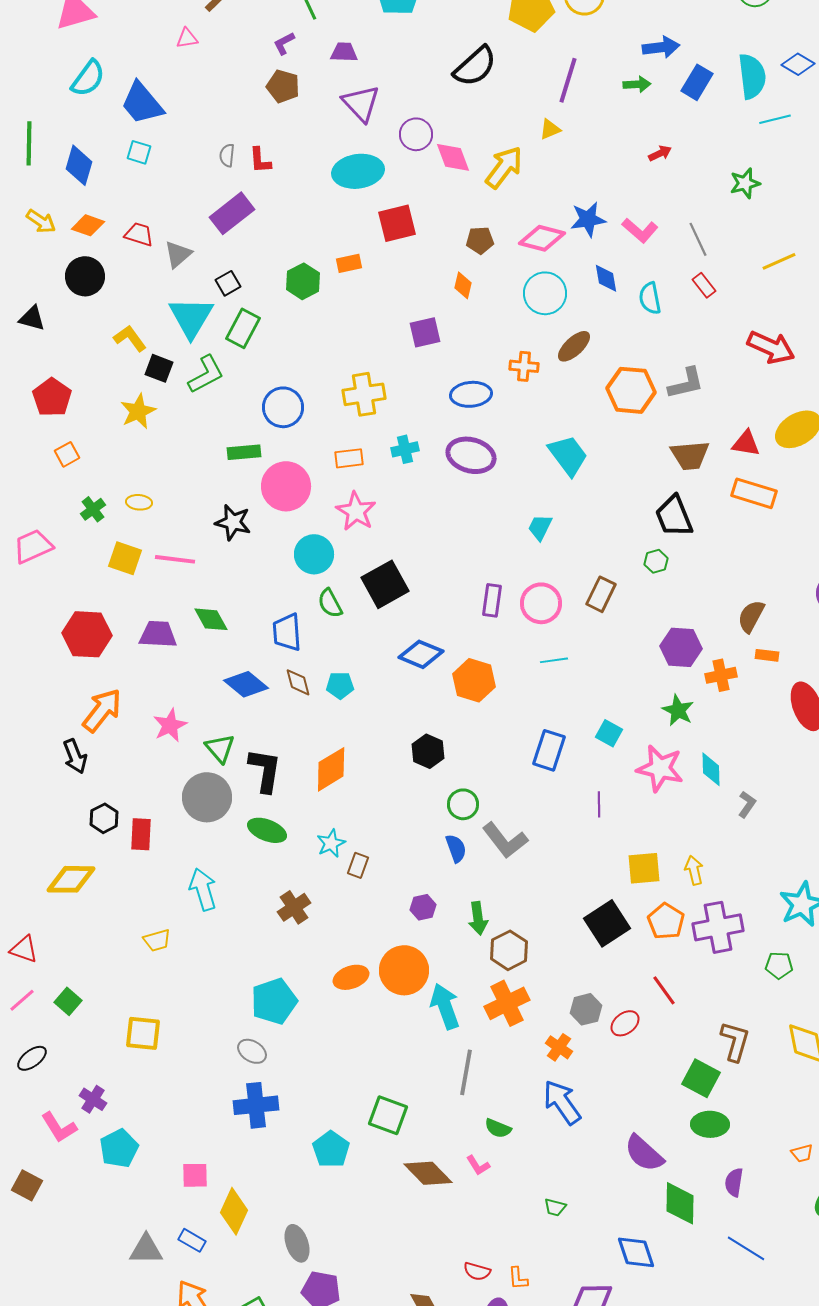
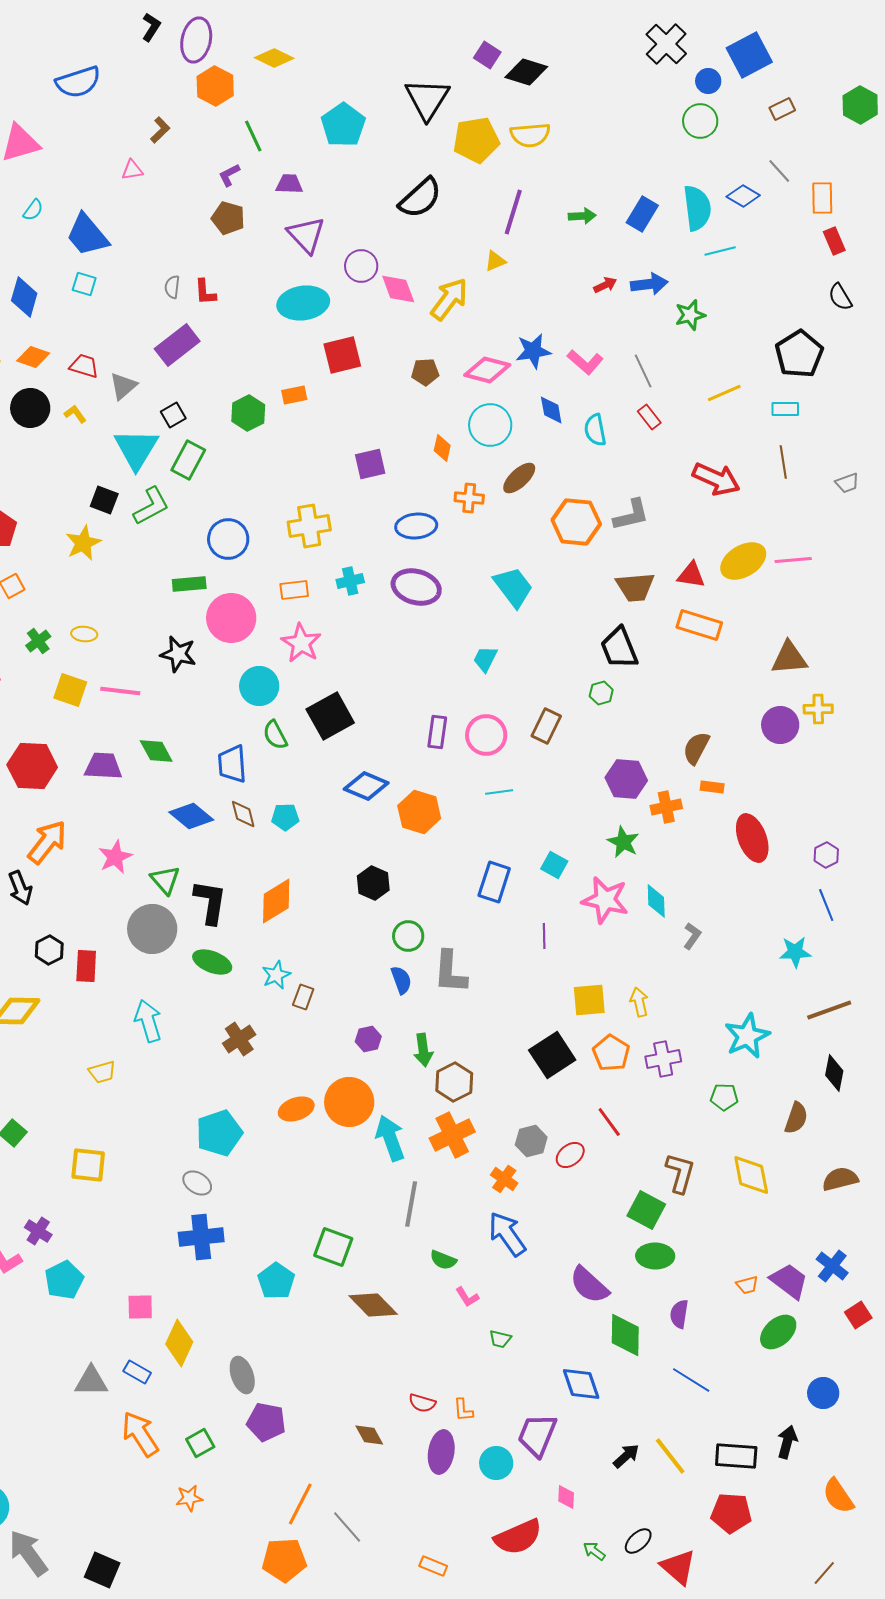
blue arrow: (661, 47) -> (649, 284), moved
cyan semicircle: (88, 78) -> (33, 210), size x0.6
orange diamond: (463, 285) -> (442, 448), moved
yellow L-shape: (130, 338) -> (75, 414), moved, size x0.7
gray L-shape: (505, 840) -> (450, 972), turned 42
purple cross: (718, 927) -> (663, 1059), size x0.7
pink L-shape: (478, 1165) -> (467, 1297), moved

